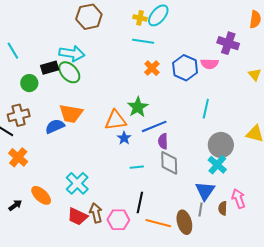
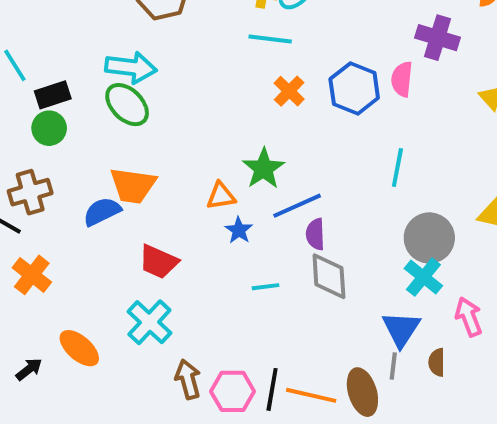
pink semicircle: (209, 64) -> (402, 79), turned 96
black rectangle: (50, 68) -> (53, 95), moved
orange triangle: (116, 120) -> (221, 196), size x0.7
pink arrow: (239, 199) -> (469, 317), moved
black line: (140, 203) -> (272, 389), moved
red trapezoid: (78, 216) -> (158, 262), moved

